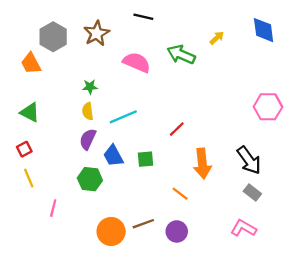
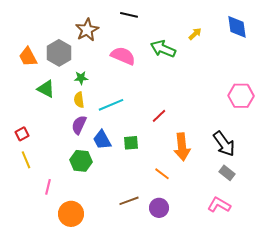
gray hexagon: (53, 37) -> (59, 53), moved
green triangle: (30, 112) -> (46, 89), moved
orange circle: (111, 231) -> (71, 214), moved

